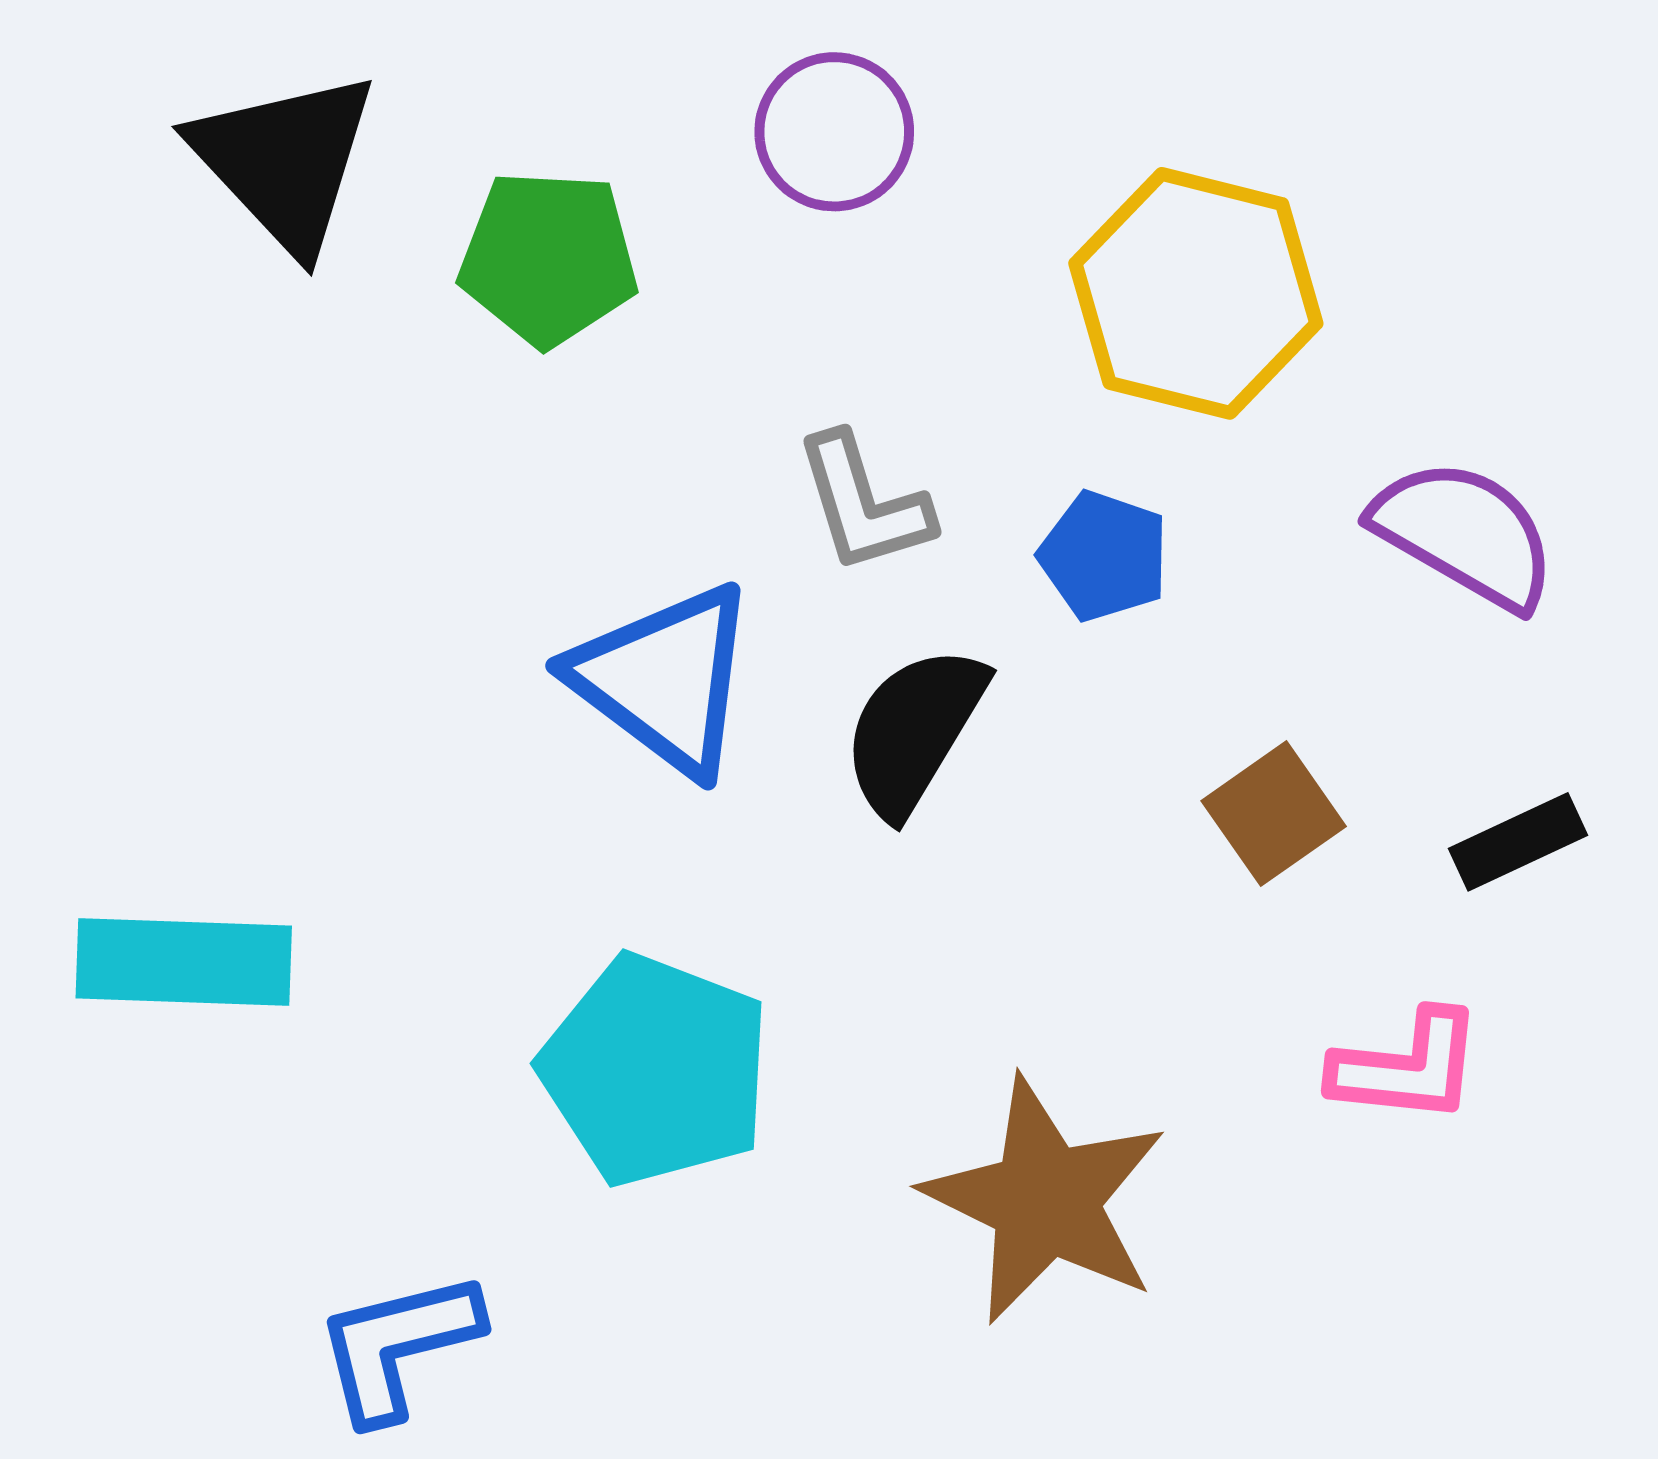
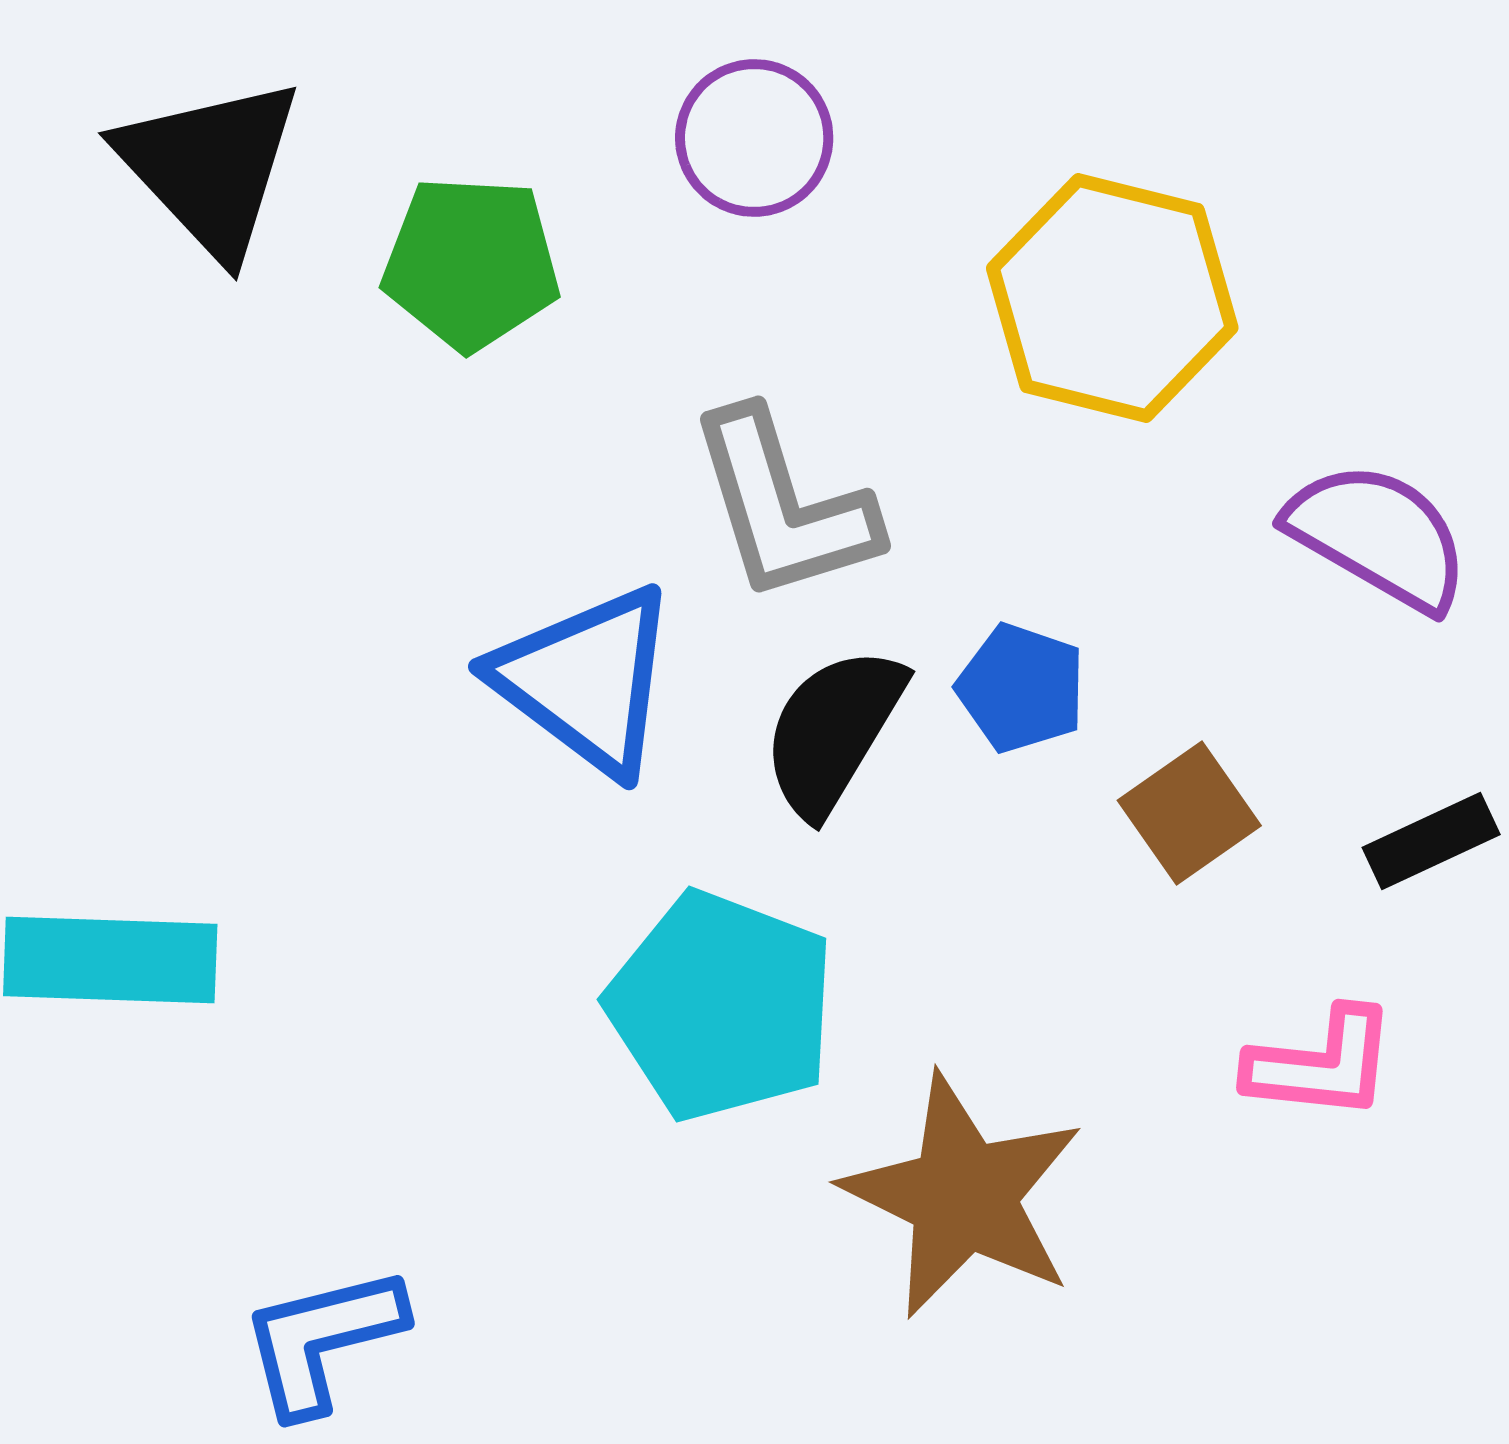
gray L-shape: (864, 503) -> (783, 506), size x1.4
blue pentagon: (1104, 556) -> (1021, 688), moved
cyan pentagon: (655, 1070) -> (721, 1006), moved

